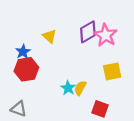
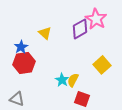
pink star: (105, 35) -> (96, 19), moved
yellow square: (112, 71) -> (102, 65), turned -30
red square: (100, 109) -> (82, 99), moved

